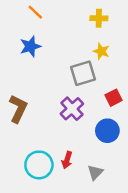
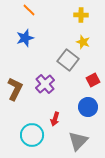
gray square: (83, 73) -> (68, 60), turned -35
purple cross: (72, 109) -> (45, 84), moved
red arrow: (67, 160) -> (55, 119), moved
gray triangle: (95, 172) -> (78, 141), size x1.5

